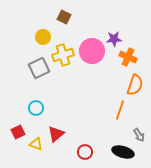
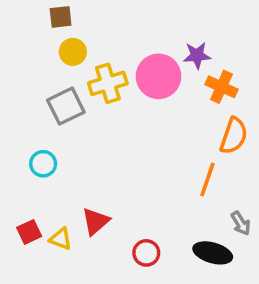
brown square: (64, 17) -> (61, 17), moved, turned -32
cyan circle: (36, 108) -> (43, 164), moved
red square: (18, 132) -> (29, 232), moved

